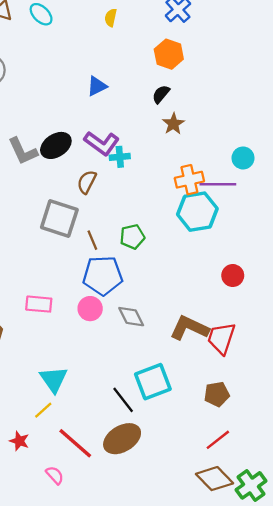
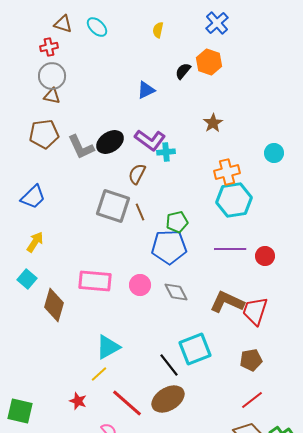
black semicircle: (161, 94) -> (183, 71), moved
purple line: (218, 184) -> (230, 249), moved
brown line: (92, 240) -> (140, 212), moved
blue pentagon: (103, 276) -> (169, 247), moved
pink rectangle: (39, 304) -> (95, 281), size x1.4
cyan triangle: (54, 379) -> (108, 347), turned 36

